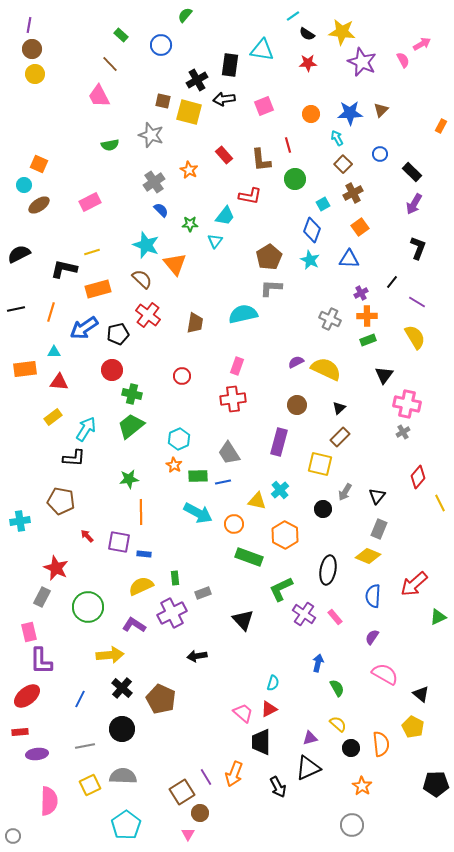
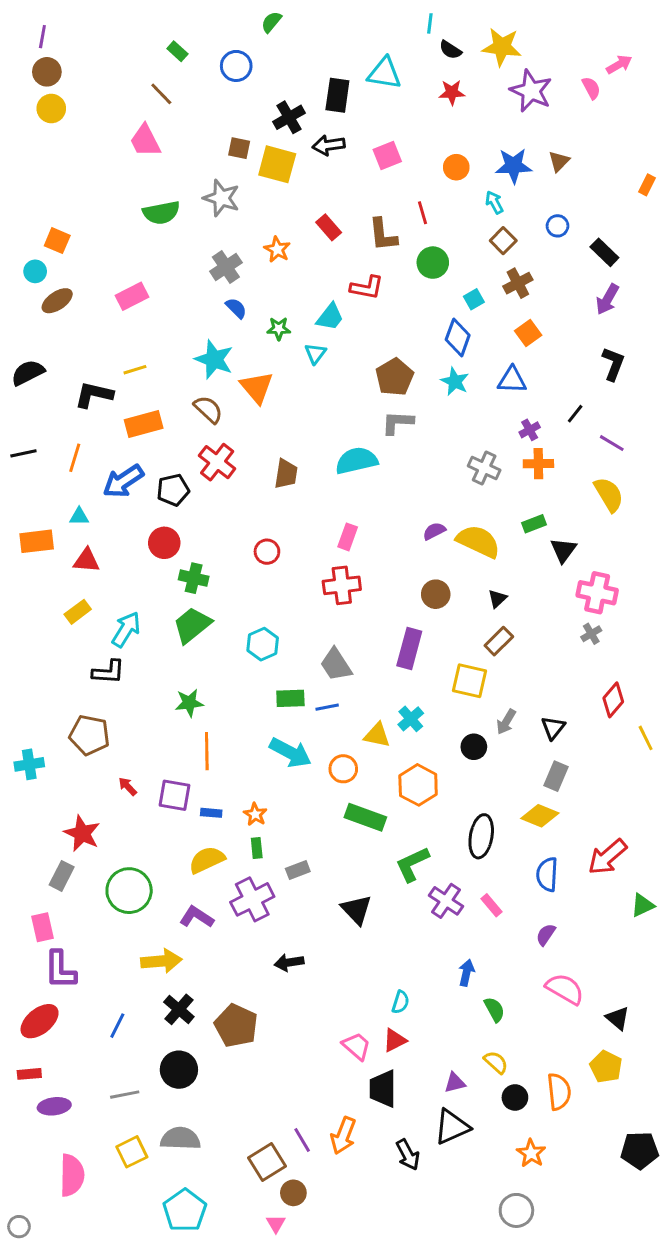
cyan line: (293, 16) -> (430, 23), turned -48
green semicircle: (110, 145) -> (161, 213), size x1.4
green rectangle: (368, 340) -> (534, 524), moved
orange star: (174, 465) -> (255, 814), moved

